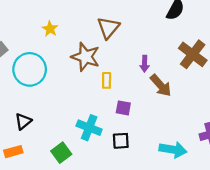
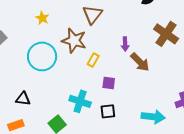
cyan circle: (30, 69) -> (42, 56), moved
yellow rectangle: (107, 80) -> (93, 60), turned 32
black triangle: (23, 121) -> (23, 99), turned 49

